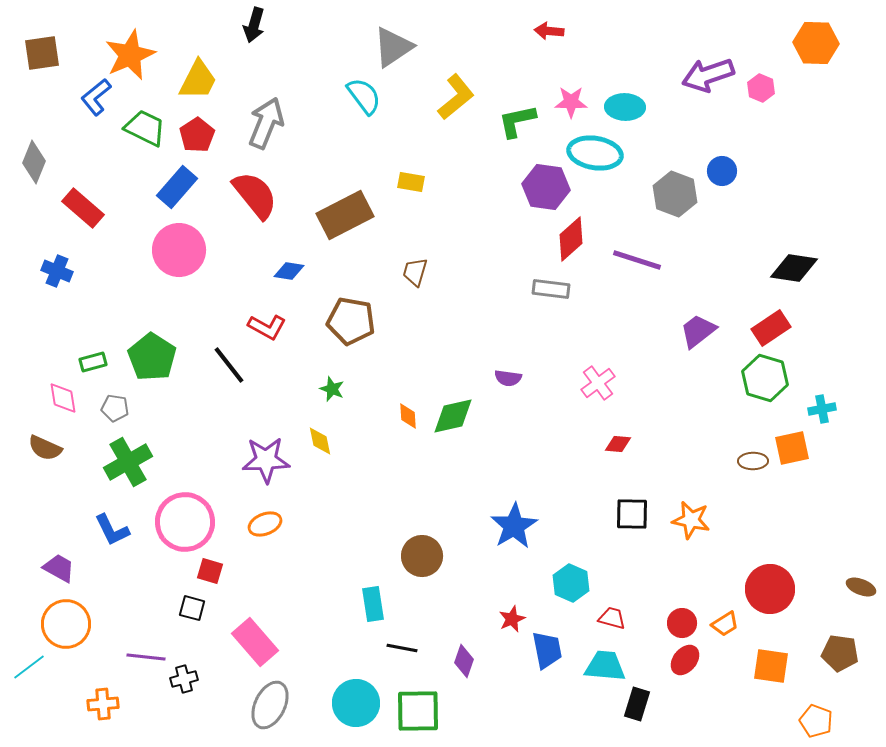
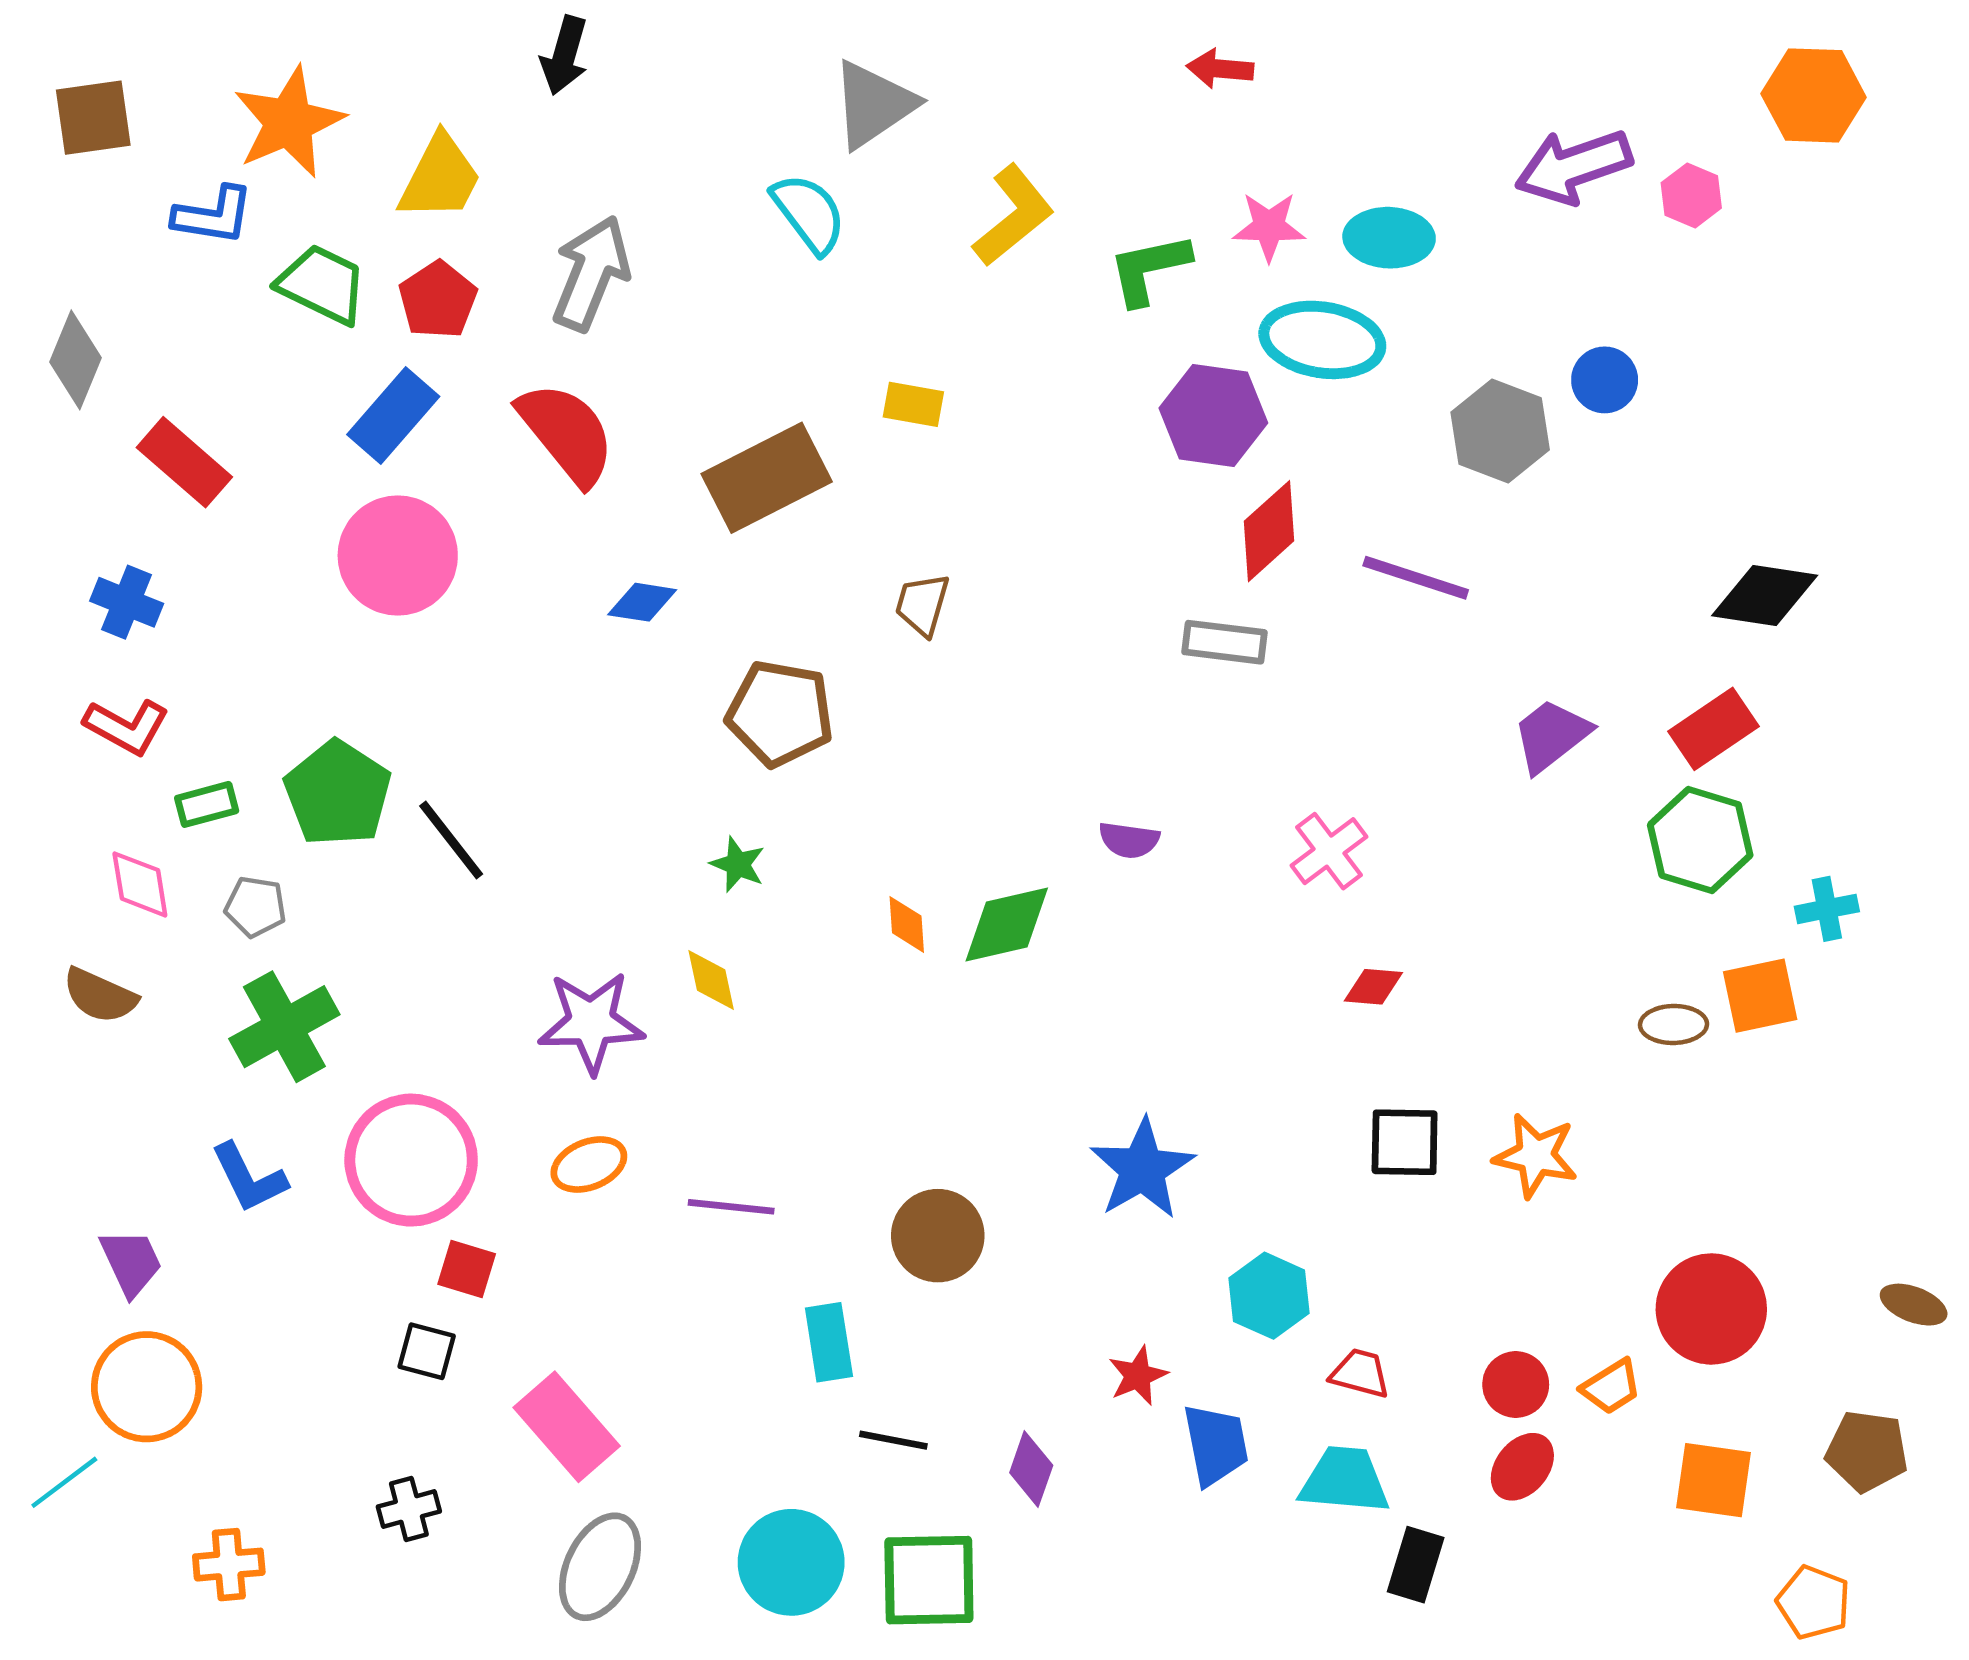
blue L-shape: (96, 97) -> (213, 215), turned -132
red L-shape: (267, 327) -> (127, 727), moved
black line: (229, 365) -> (451, 840), moved
purple trapezoid: (59, 568) -> (131, 1262), turned 36
purple line: (146, 657) -> (731, 1207), moved

